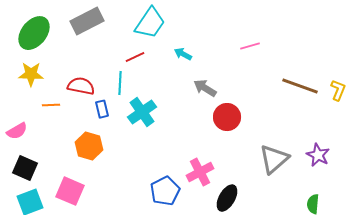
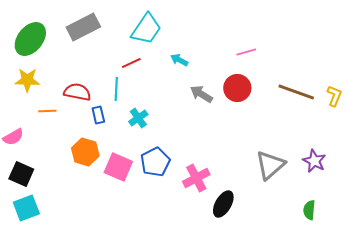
cyan cross: (142, 112) -> (138, 118), size x0.7
red circle: (227, 117) -> (237, 88), moved
pink square: (70, 191) -> (118, 167), moved
blue pentagon: (165, 191) -> (155, 162), moved

